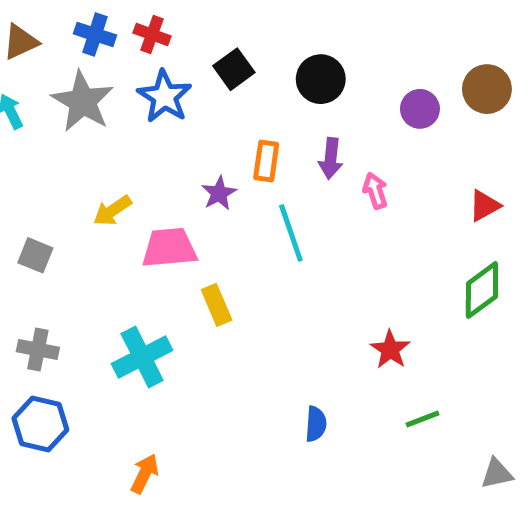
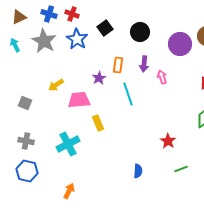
purple circle: (420, 109) -> (180, 44), size x1.5

